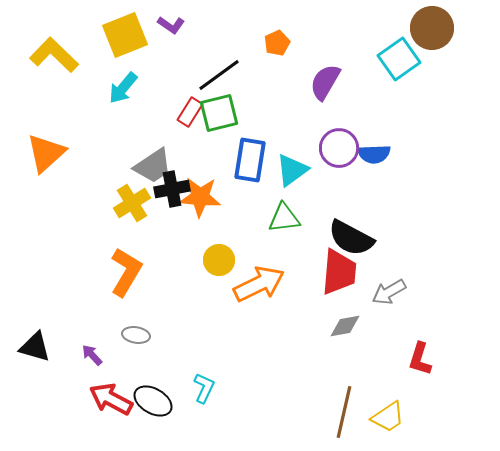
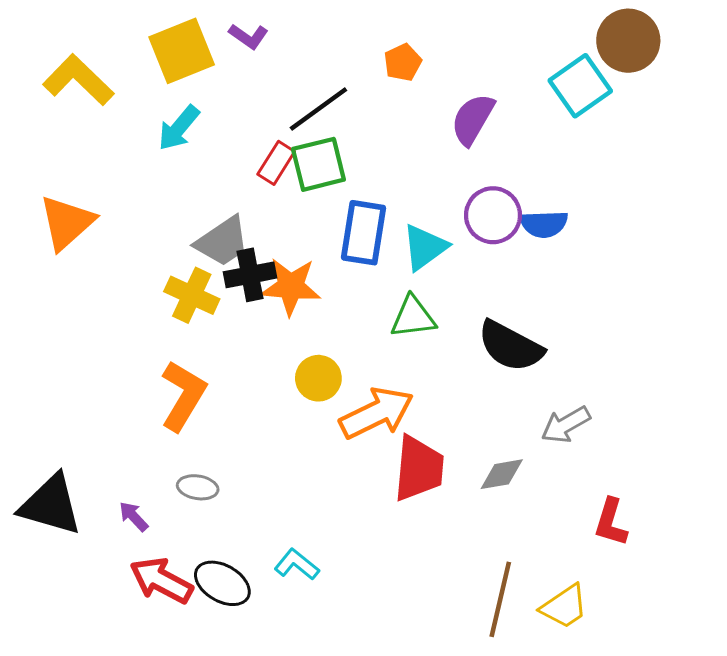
yellow cross: (132, 203) -> (192, 295), turned -33
red trapezoid: (339, 272) -> (419, 468), moved
black triangle: (35, 347) -> (51, 505), size x1.4
cyan L-shape: (204, 388) -> (297, 564), turned -76

